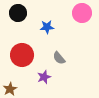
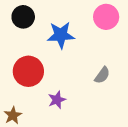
blue star: (47, 27) -> (61, 35), size x1.5
gray semicircle: (59, 58) -> (102, 75), moved, turned -104

